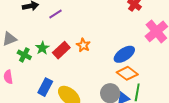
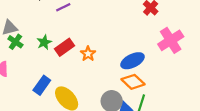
orange star: (83, 45) -> (88, 54), moved
green cross: (24, 55) -> (15, 42), moved

